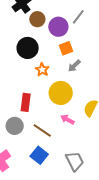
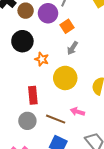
orange square: (66, 48) -> (67, 26), moved
pink arrow: (67, 119) -> (77, 112), moved

